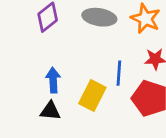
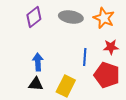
yellow rectangle: (92, 96) -> (66, 86), moved

